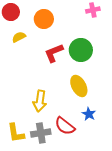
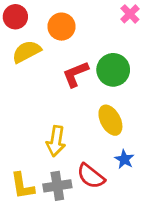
pink cross: (93, 10) -> (130, 14), turned -32
yellow semicircle: (19, 37) -> (27, 52), size x1.5

